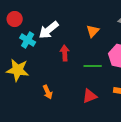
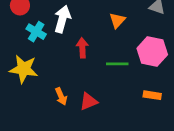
white arrow: (49, 30) -> (62, 19), turned 145
red triangle: (90, 96) -> (89, 101), moved

